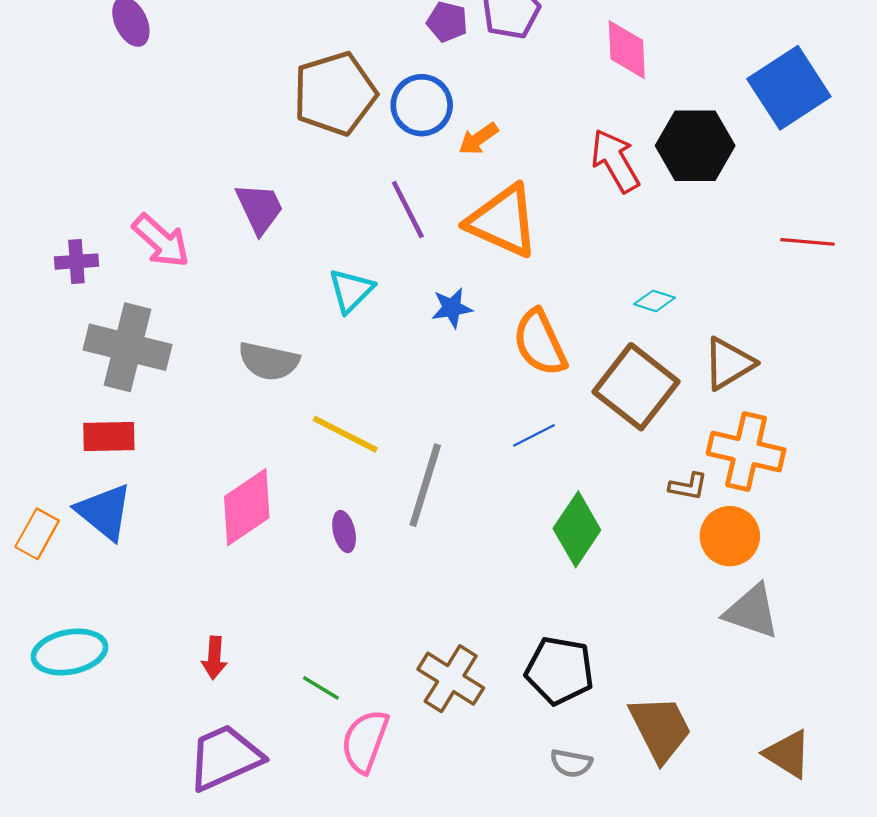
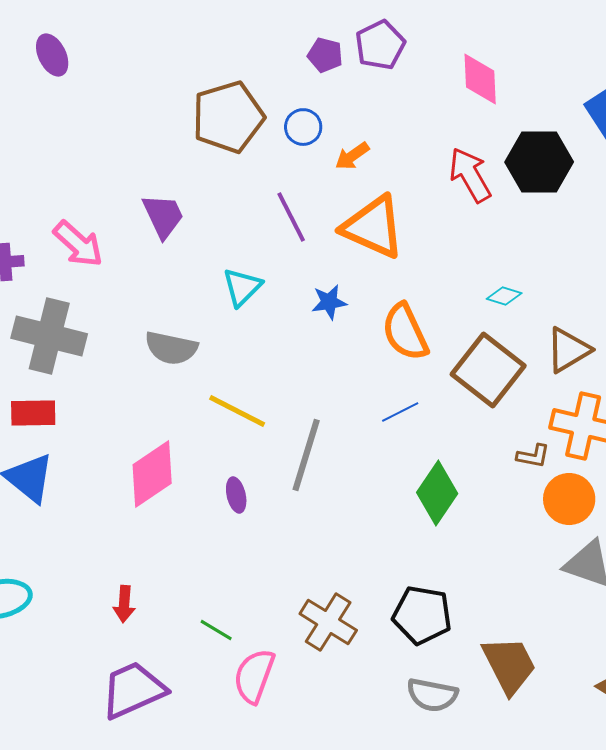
blue circle: (422, 105) -> (303, 127), size x0.7
gray semicircle: (571, 763) -> (432, 695), size x1.4

